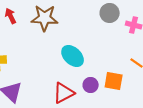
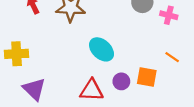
red triangle: (64, 93) -> (92, 90), turned 30

